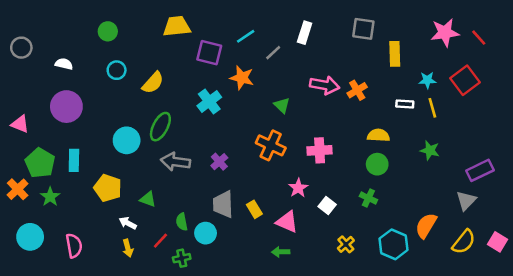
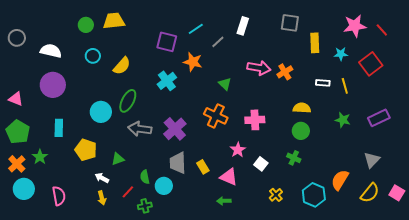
yellow trapezoid: (177, 26) -> (114, 21), moved
white semicircle: (64, 64) -> (51, 51), size x1.5
cyan star: (427, 80) -> (341, 54), moved
purple cross: (219, 162) -> (175, 129), size x1.6
green pentagon: (40, 163) -> (18, 132), moved
purple rectangle: (480, 170) -> (379, 118), moved
orange cross: (18, 189) -> (17, 164), moved
green triangle: (148, 199) -> (118, 159), turned -40

